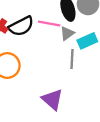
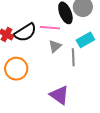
gray triangle: (67, 33) -> (55, 46), moved

